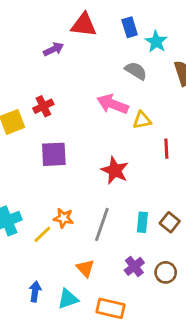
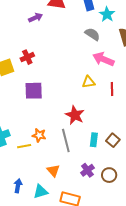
pink arrow: (113, 104) -> (103, 59), moved
yellow triangle: (142, 120) -> (89, 82), moved
red star: (115, 170) -> (75, 115), moved
gray line: (102, 224) -> (66, 140), turned -35
yellow line: (42, 234) -> (24, 146), turned 32

